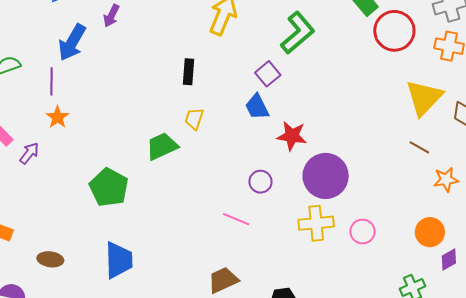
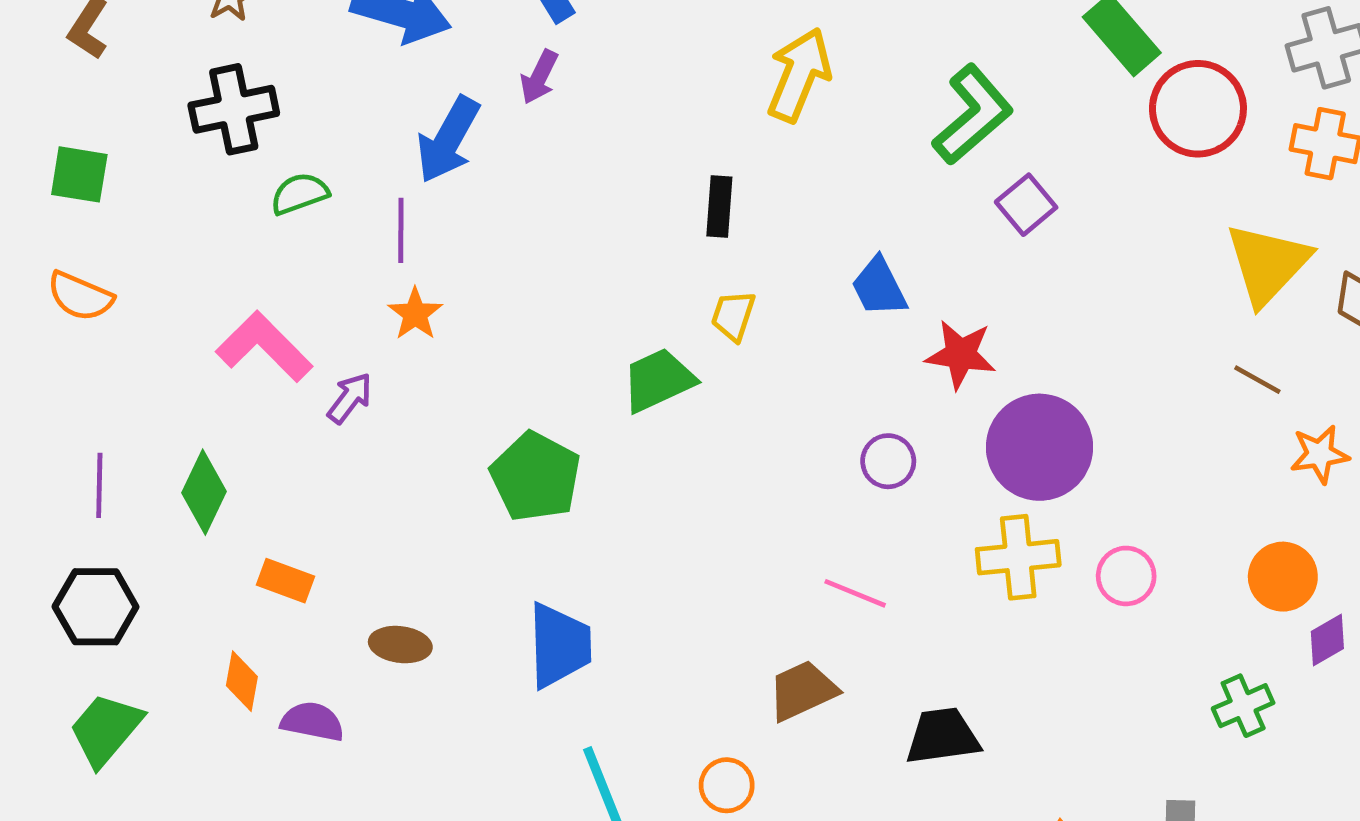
purple square: (268, 74) -> (1026, 205), moved
pink line: (236, 219) -> (855, 593), moved

